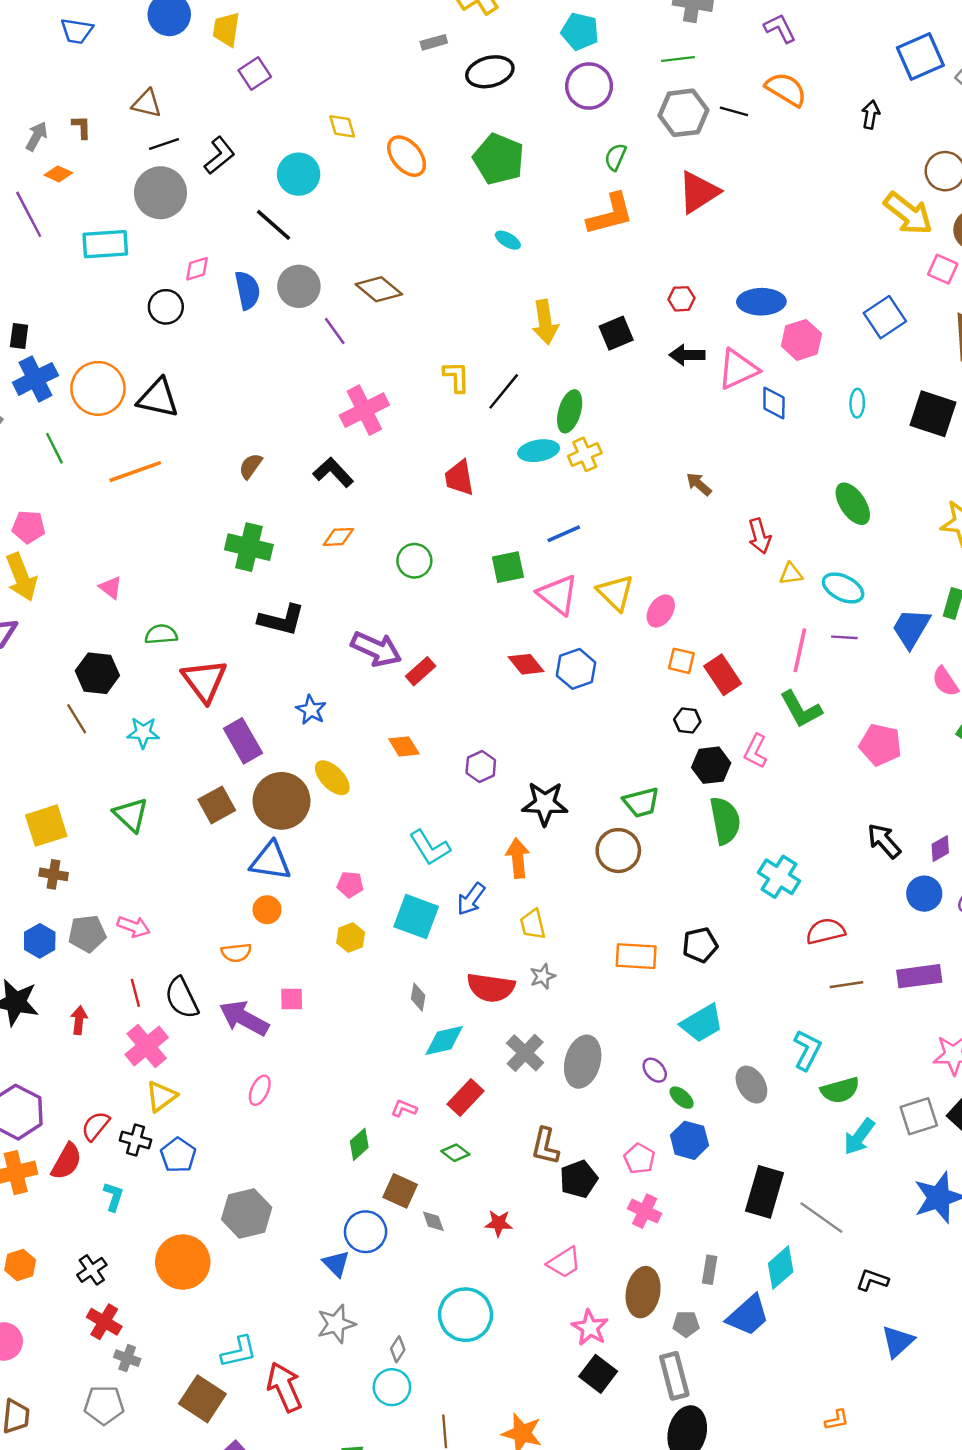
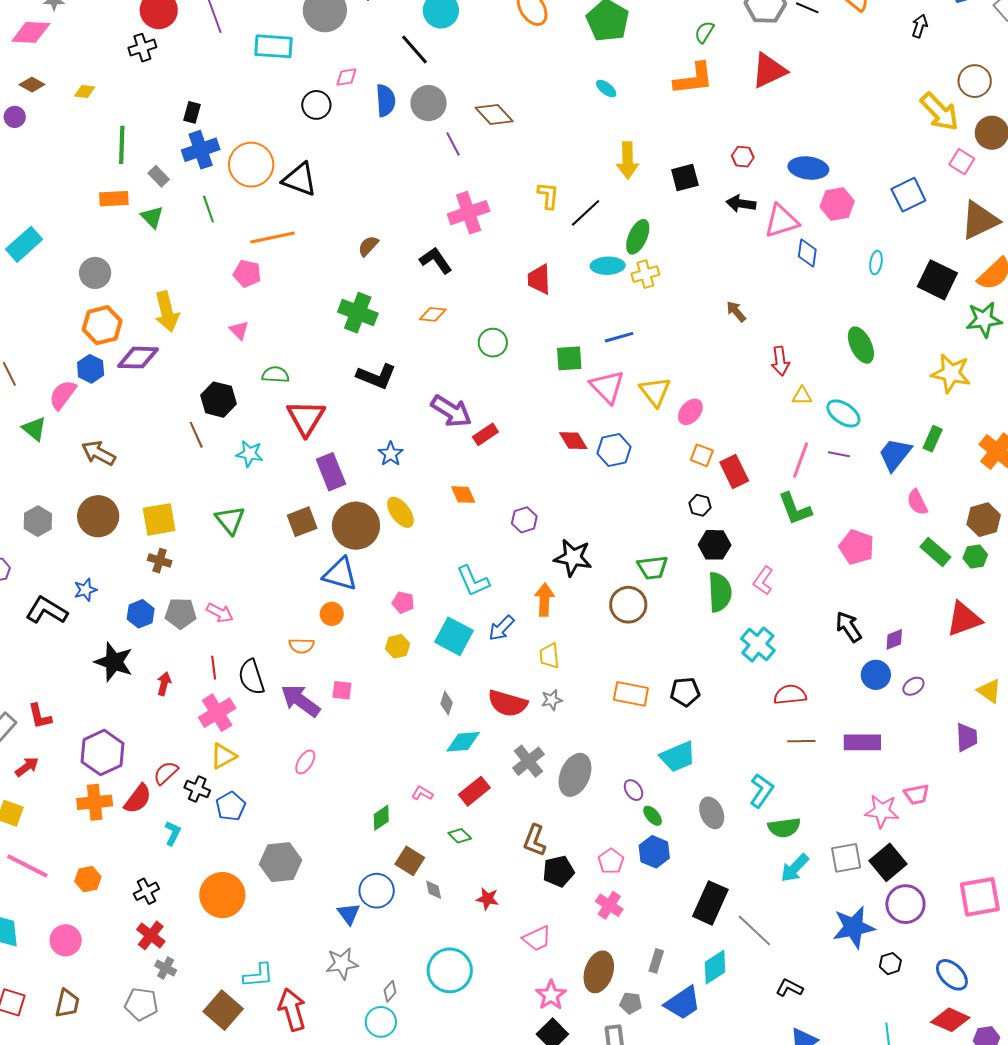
pink pentagon: (29, 527) -> (247, 274), moved
pink L-shape: (756, 751) -> (763, 581), moved

